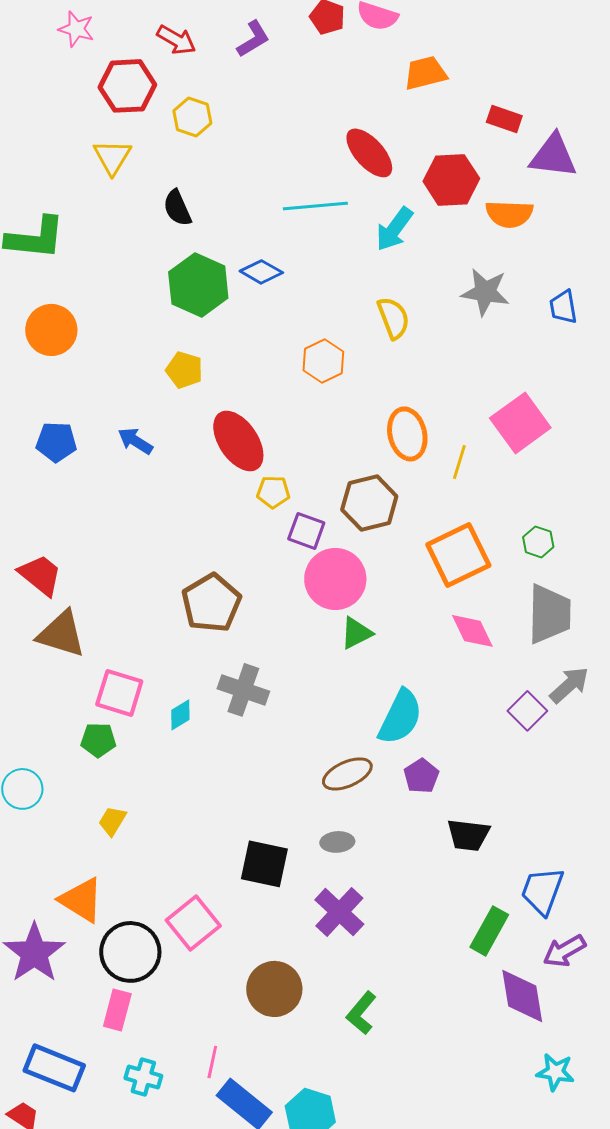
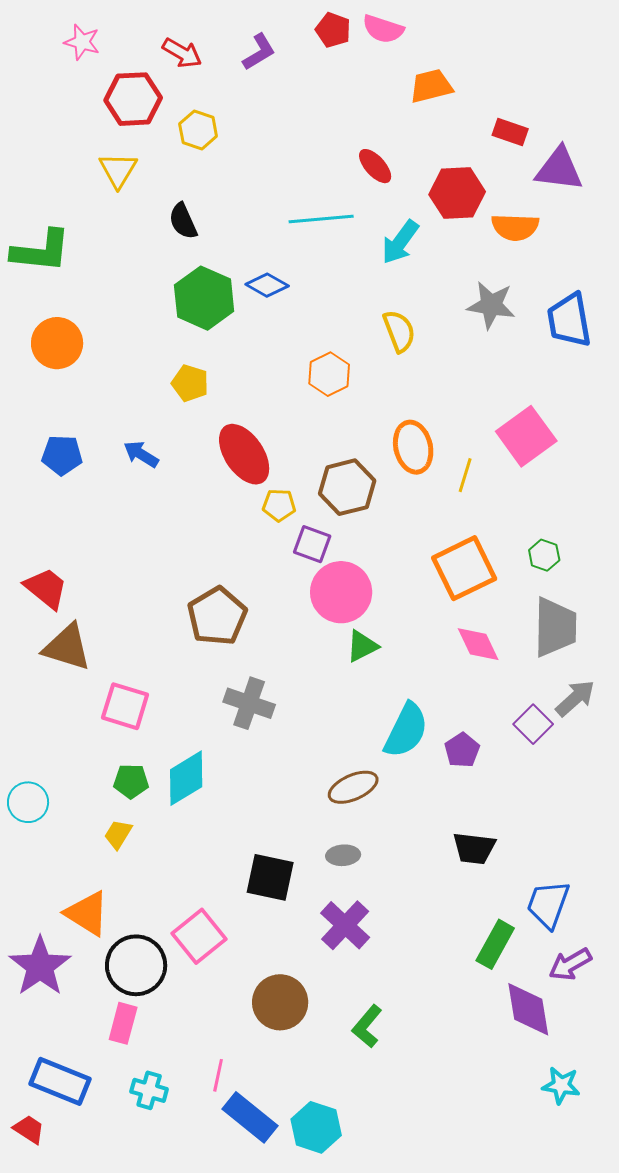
red ellipse: (369, 153) -> (375, 166), size x0.7
blue trapezoid: (563, 307) -> (569, 320), size x1.6
brown hexagon: (369, 503) -> (347, 487), moved
cyan diamond: (180, 715) -> (186, 778), moved, size x1.8
green pentagon: (98, 740) -> (131, 781), moved
purple pentagon: (421, 776) -> (462, 750), moved

